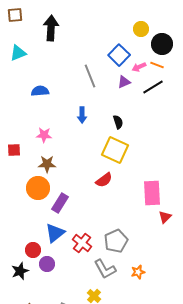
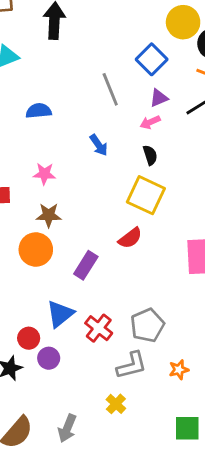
yellow circle: (141, 29) -> (183, 22), size x1.5
pink arrow: (139, 67) -> (150, 122), moved
blue arrow: (82, 115) -> (99, 145), turned -35
purple rectangle: (60, 203) -> (86, 265), moved
gray L-shape: (105, 269) -> (132, 365), turned -75

